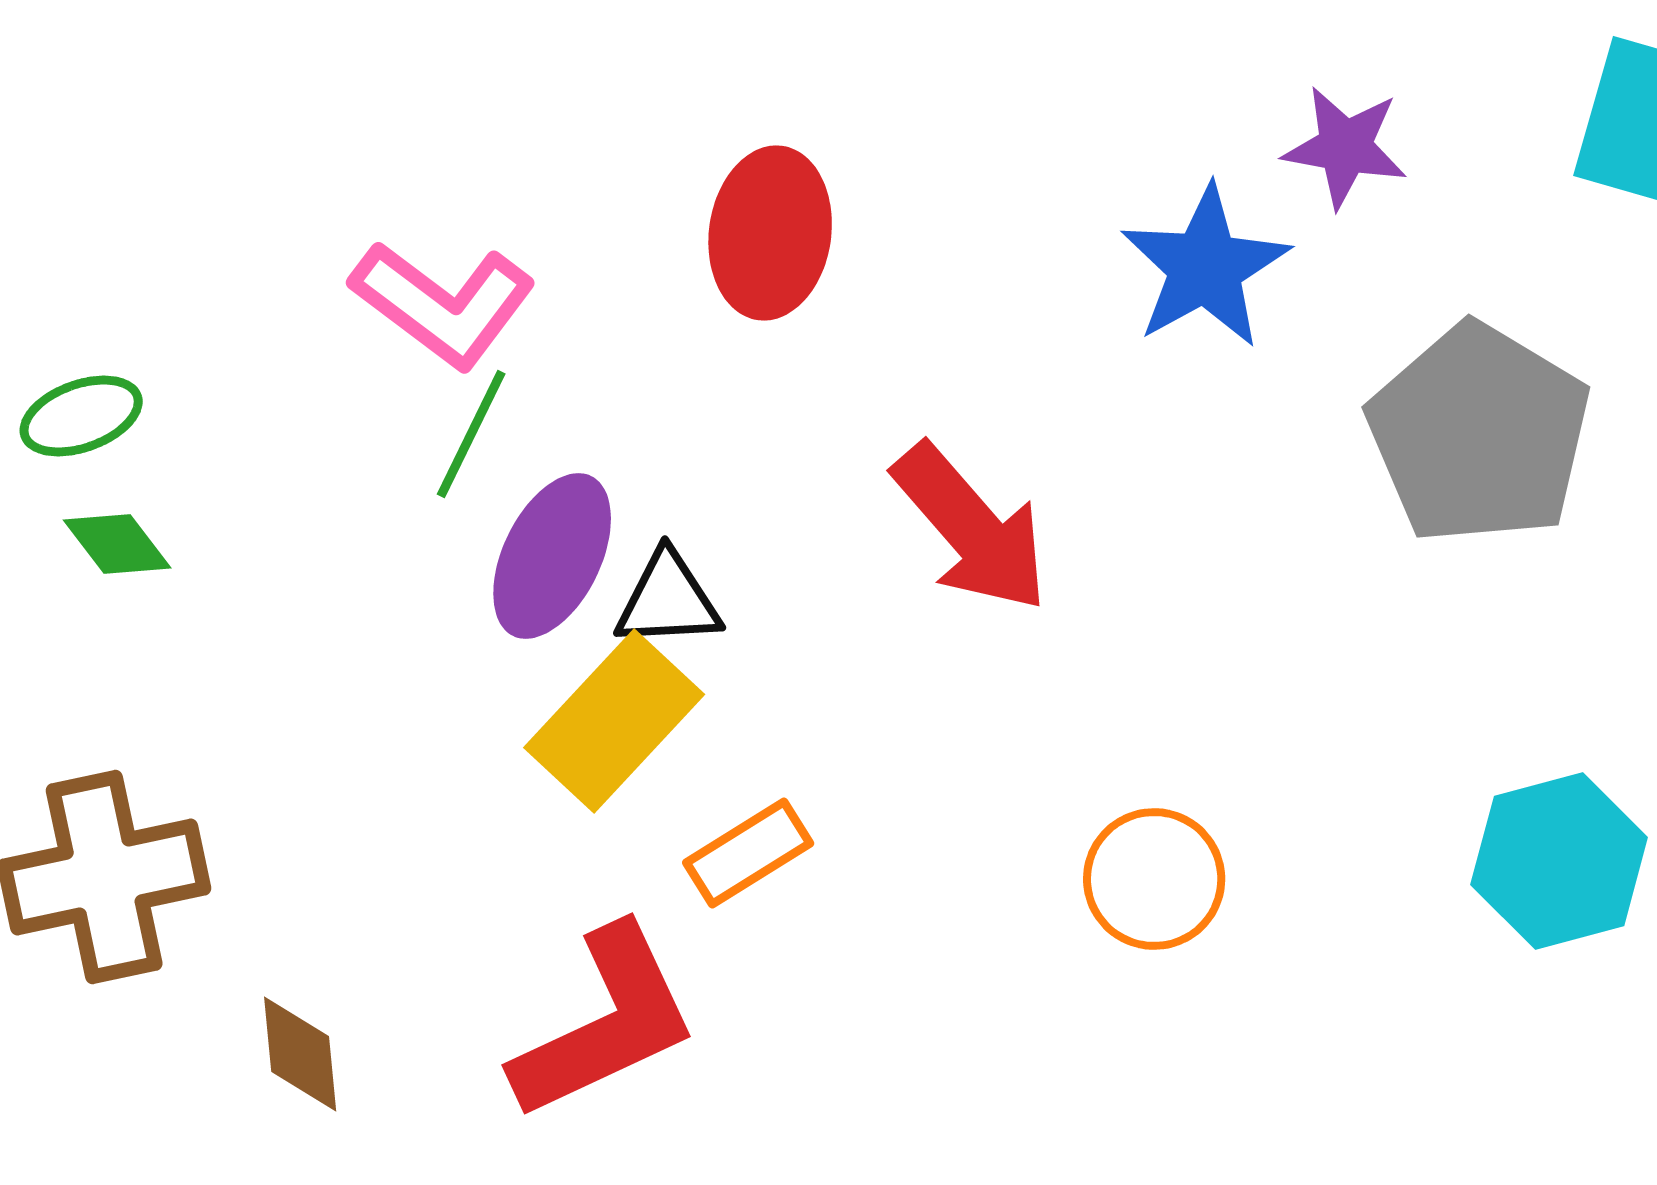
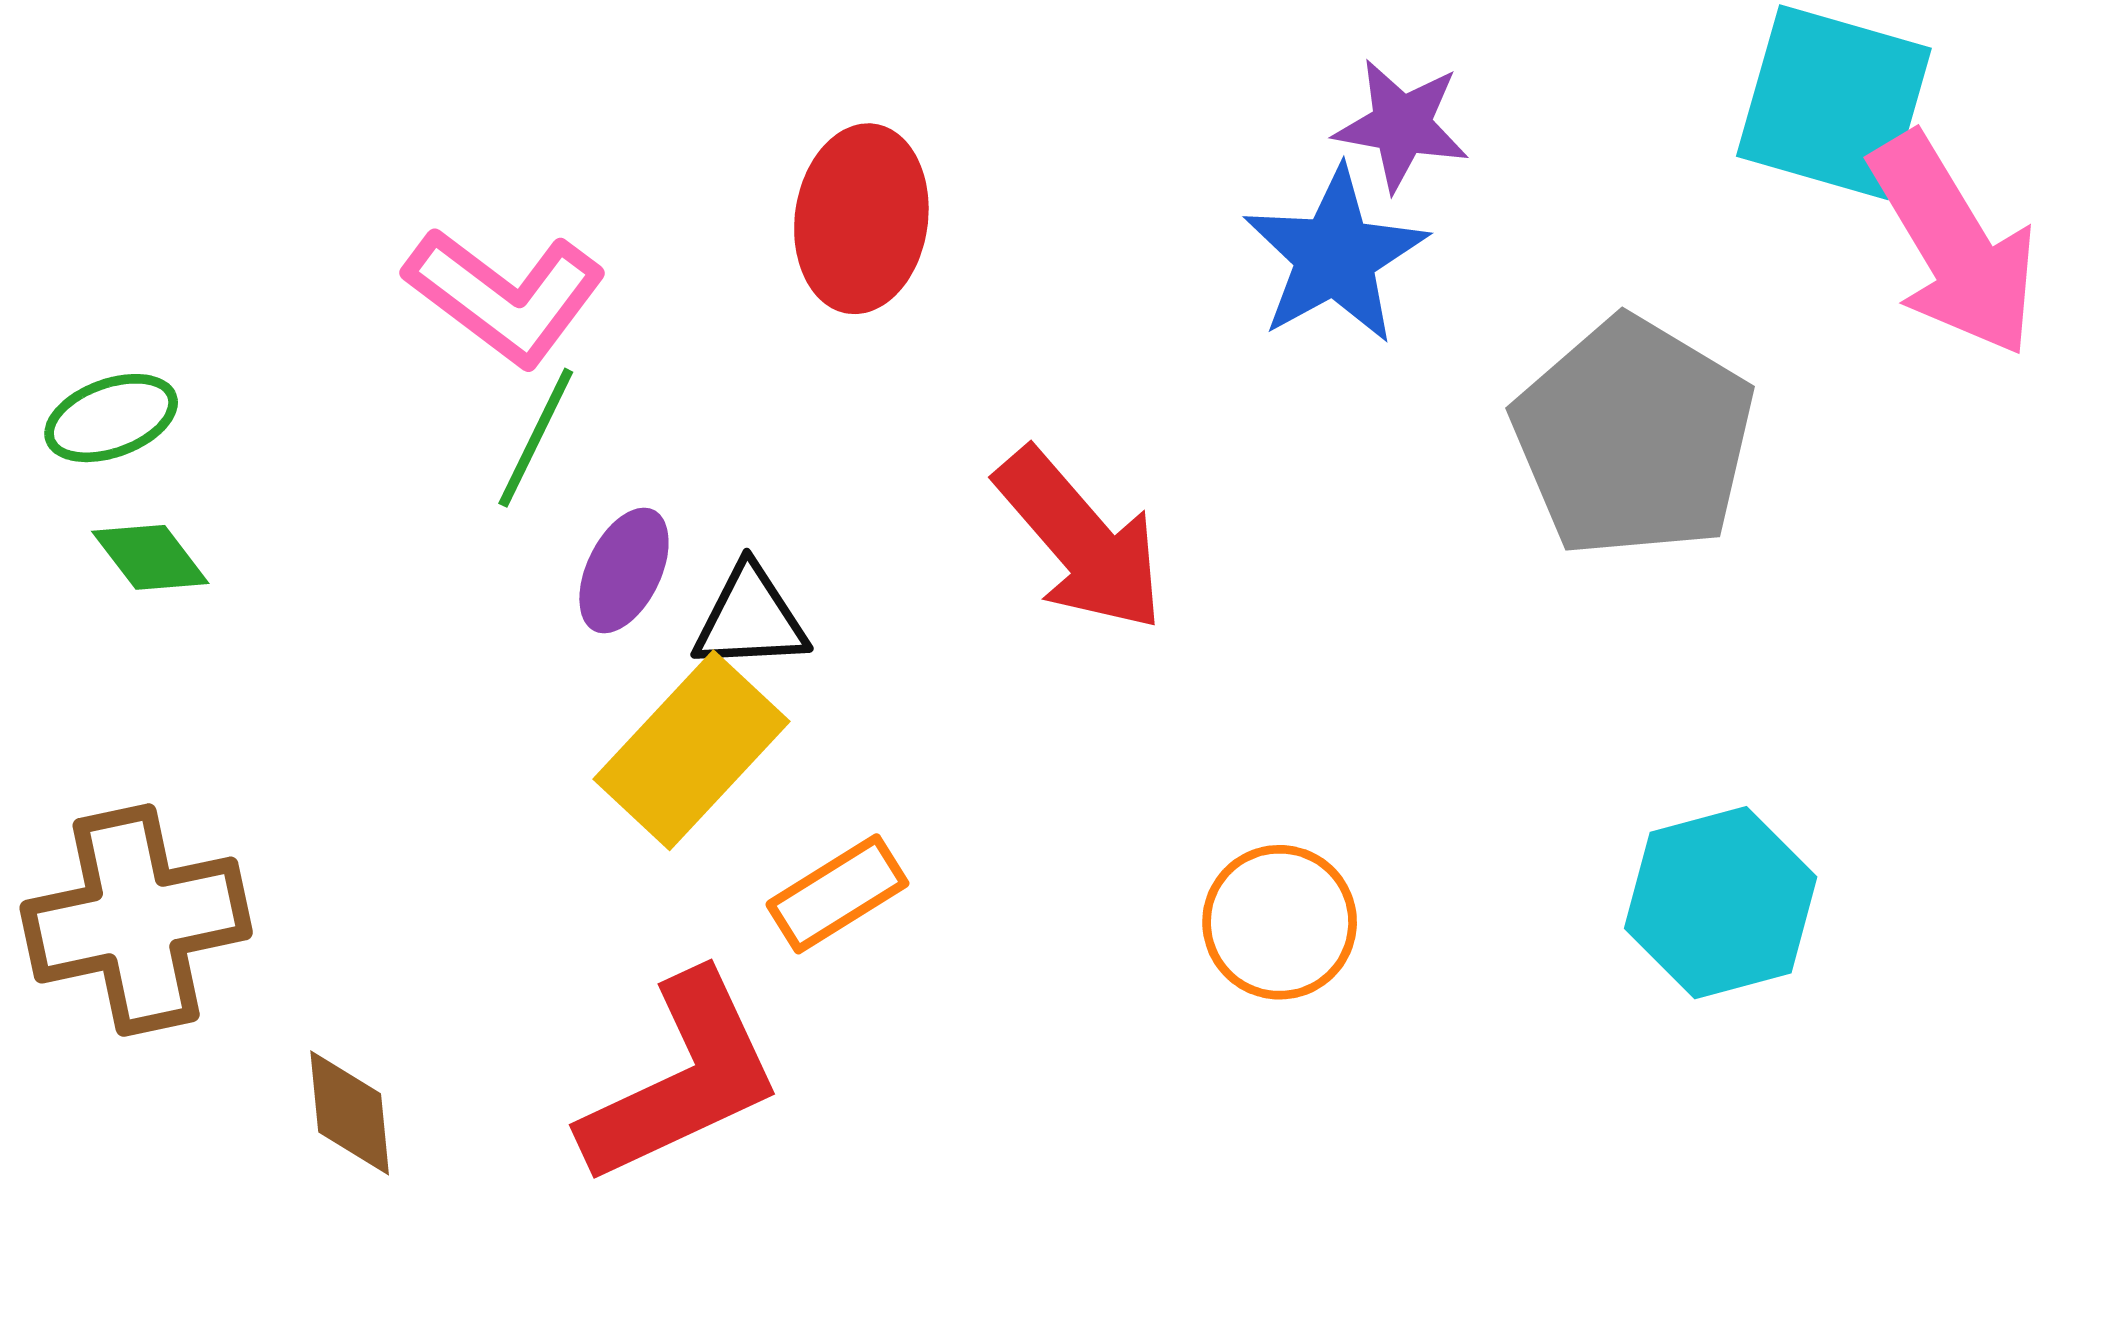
purple star: (1345, 147) -> (1402, 125), moved
purple ellipse: (552, 556) -> (624, 570), size x0.7

